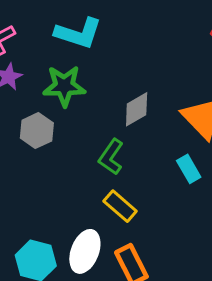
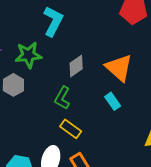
cyan L-shape: (78, 33) -> (53, 21), moved, turned -76

